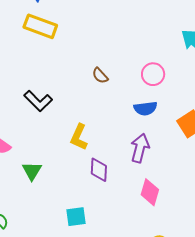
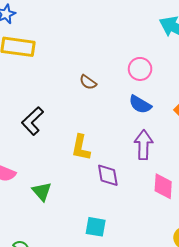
black L-shape: (38, 101) -> (33, 121), turned 104
blue semicircle: (145, 108) -> (140, 104), turned 50
cyan square: (76, 217) -> (96, 227), turned 30

